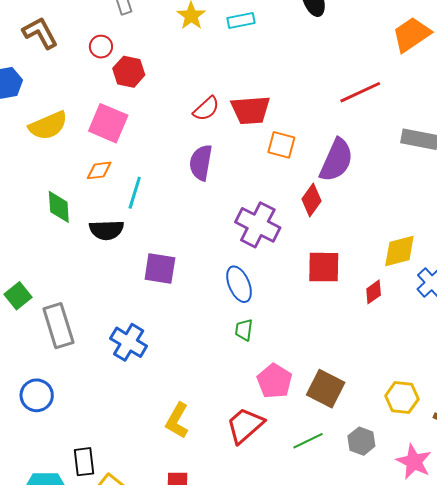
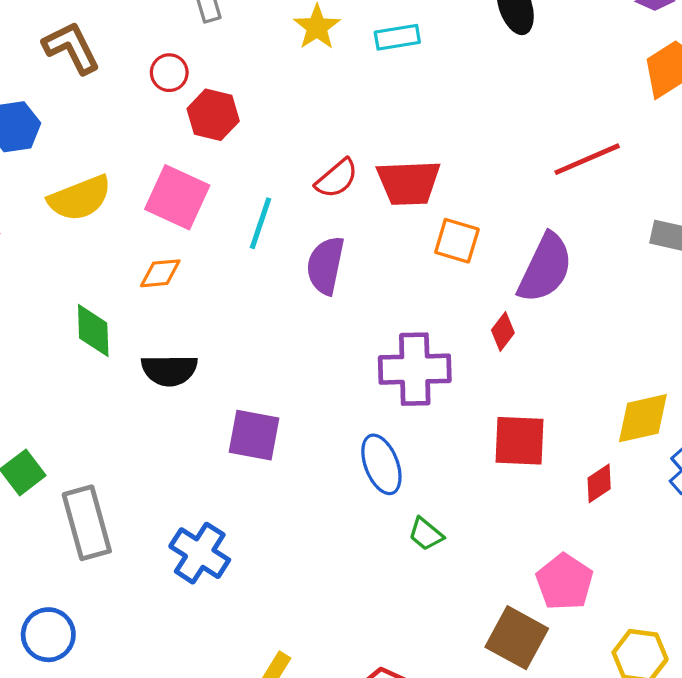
cyan line: (135, 193) -> (260, 223), moved
red diamond: (311, 200) -> (503, 331), size x0.7
purple cross: (258, 225) -> (415, 369), turned -30
green trapezoid: (244, 330) -> (426, 534), moved, turned -60
pink pentagon: (275, 381) -> (564, 582), moved

